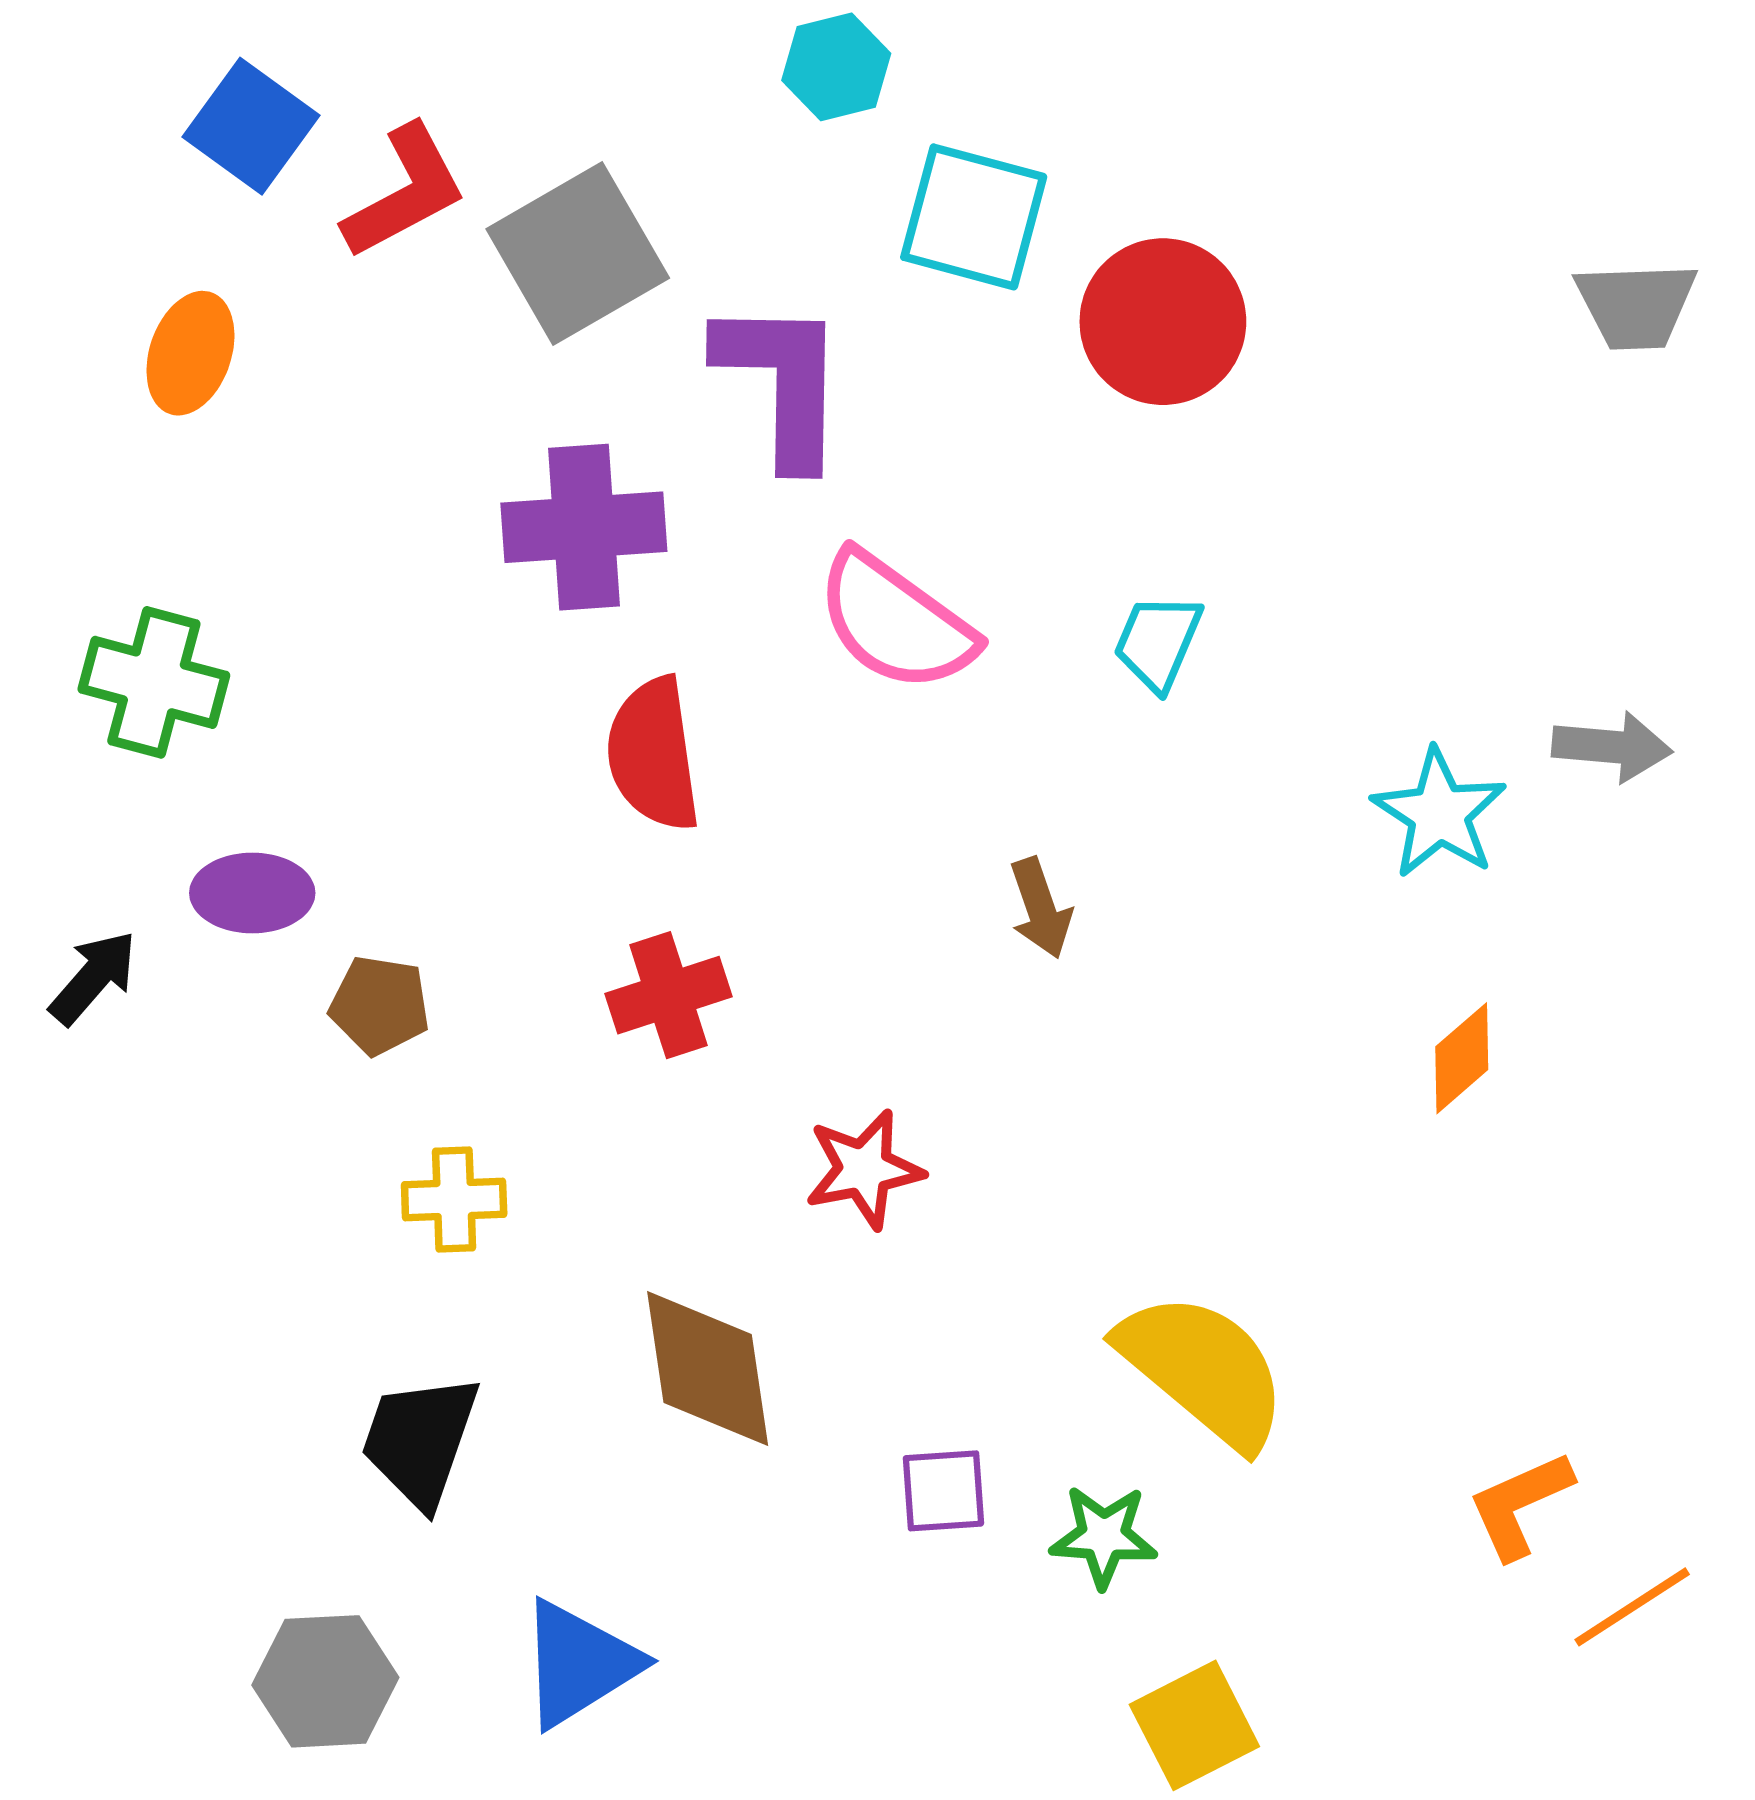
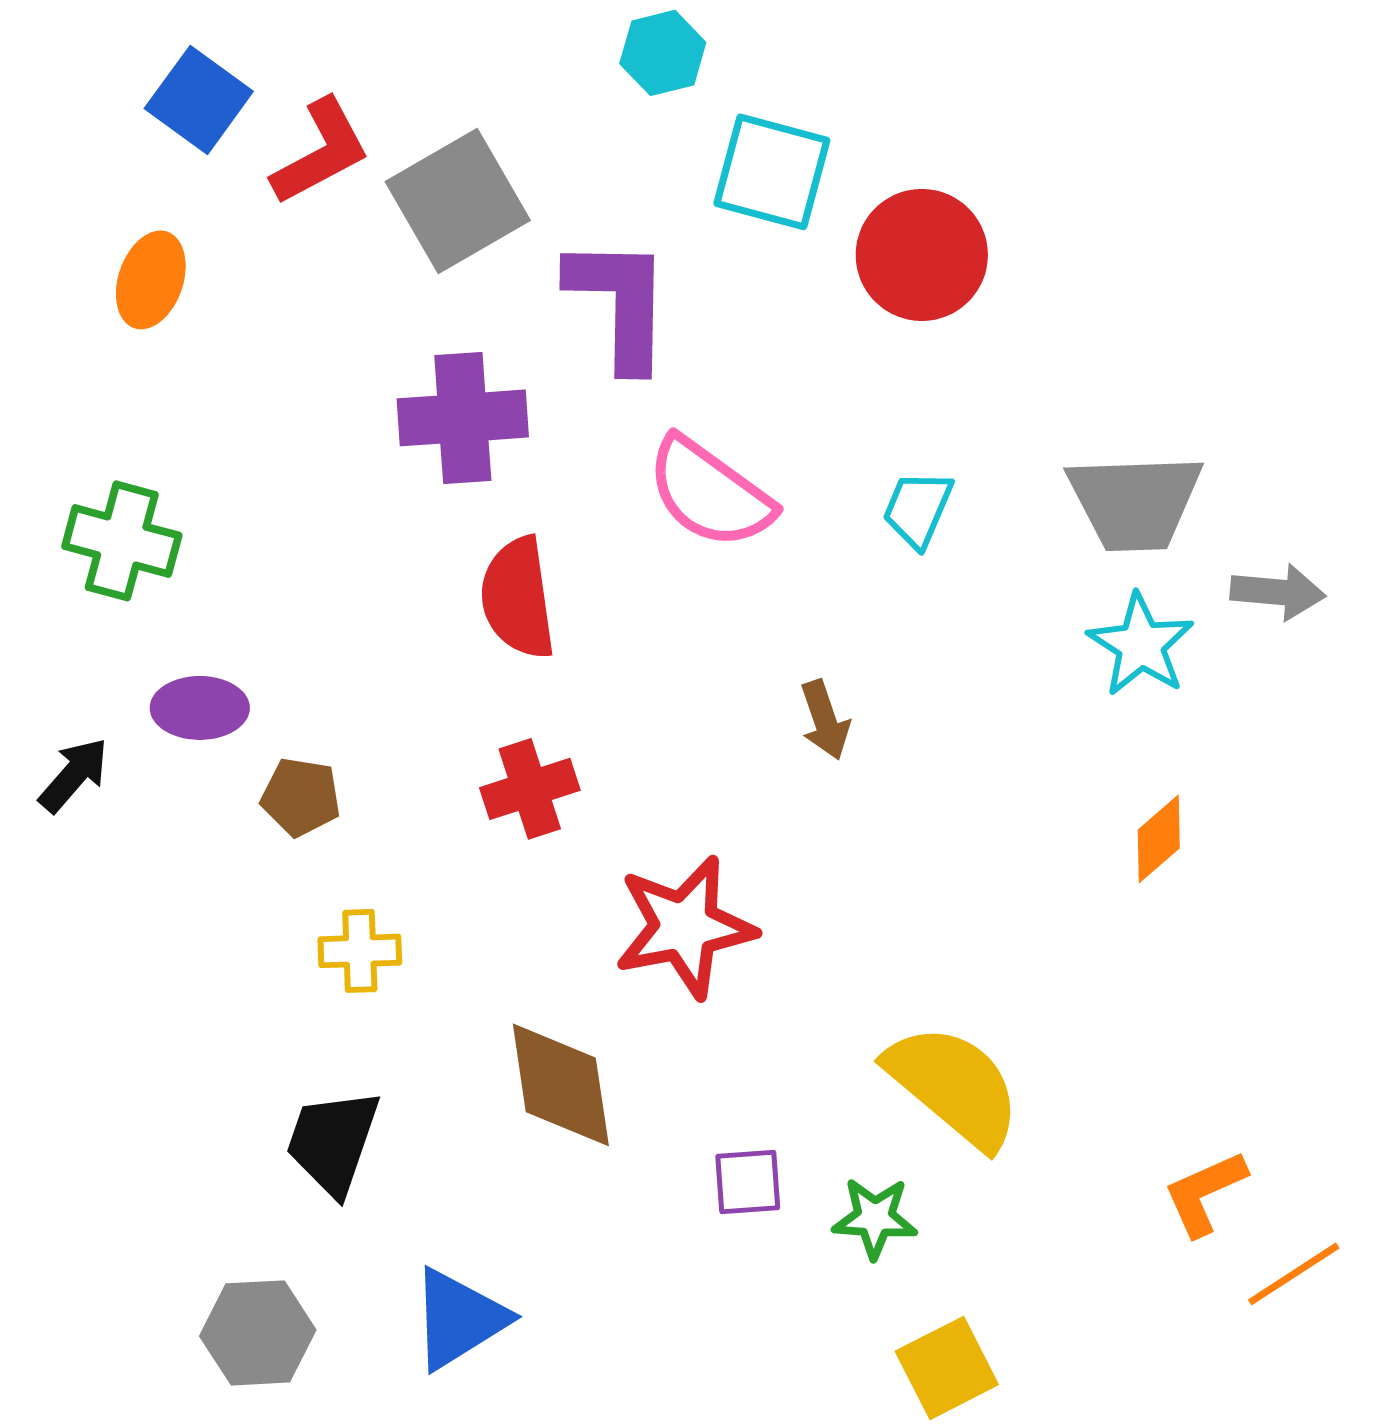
gray trapezoid: (1636, 305) -> (1135, 502), moved, size x1.4
red star: (864, 1169) -> (685, 927), size x1.5

